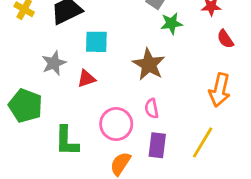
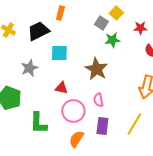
red triangle: (86, 79) -> (61, 88), moved, turned 32

